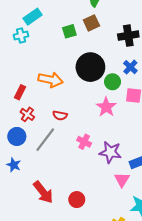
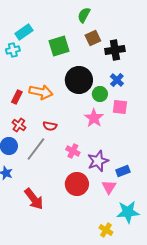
brown square: (91, 23) -> (93, 38), moved
green square: (69, 31) -> (59, 46), size x1.5
red rectangle: (20, 92) -> (17, 97), moved
purple star: (110, 152) -> (98, 161), turned -30
red circle: (77, 200) -> (77, 184), moved, size x1.5

